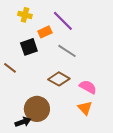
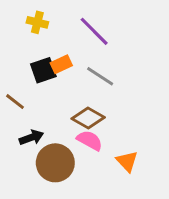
orange rectangle: (45, 32) -> (61, 64), moved
pink semicircle: (88, 87) -> (90, 140), moved
black arrow: (23, 122) -> (31, 137), moved

